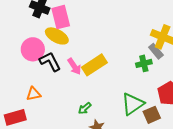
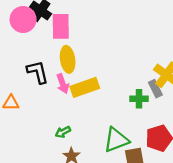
yellow ellipse: (57, 36) -> (68, 59), moved, turned 40
pink circle: (33, 49) -> (23, 19), moved

